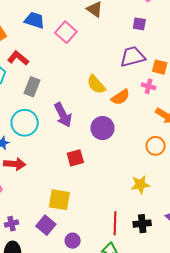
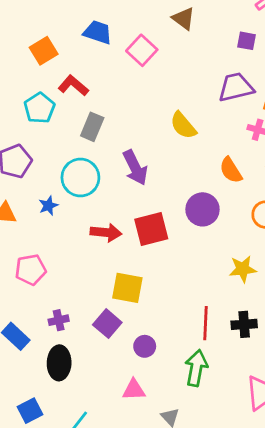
orange semicircle: (121, 97) -> (231, 170), moved, turned 90
purple circle: (102, 128) -> (202, 209), moved
red square: (75, 158) -> (151, 229), size x1.4
red arrow: (15, 164) -> (106, 233), moved

